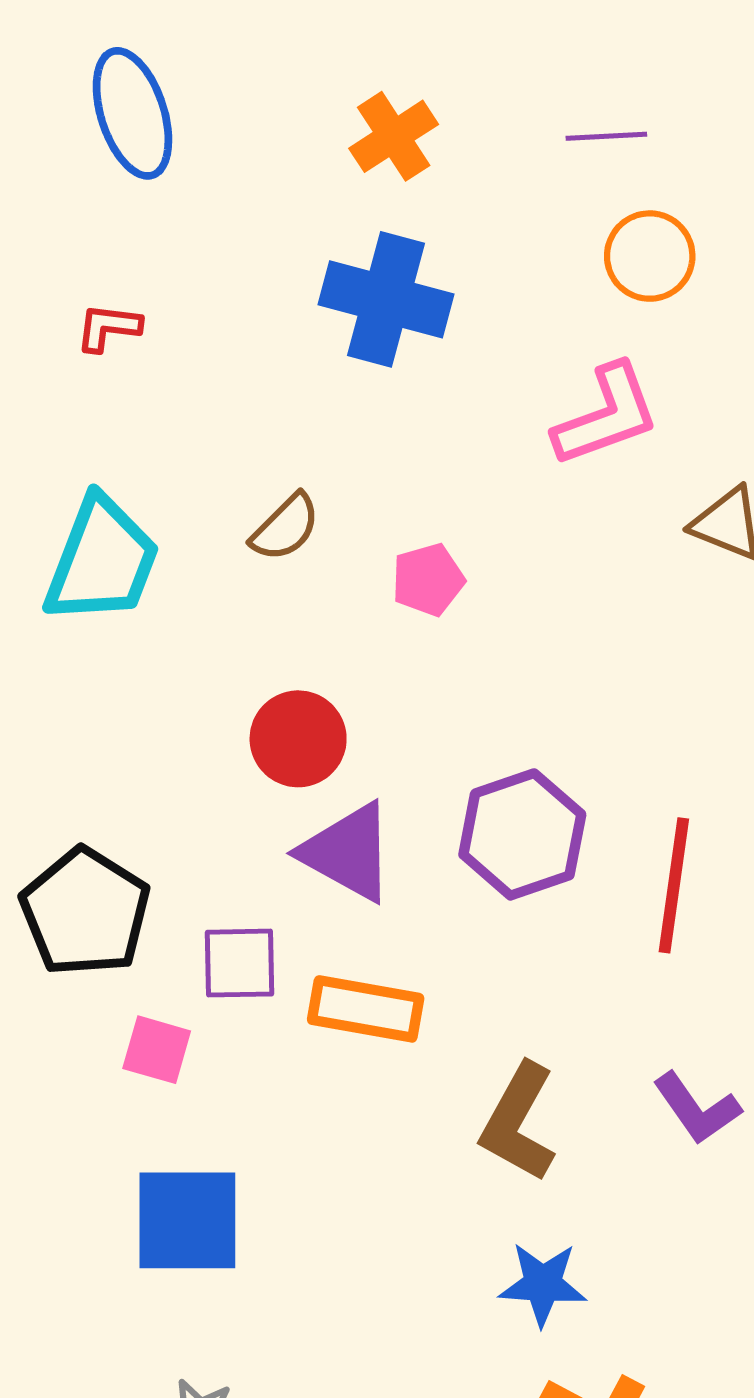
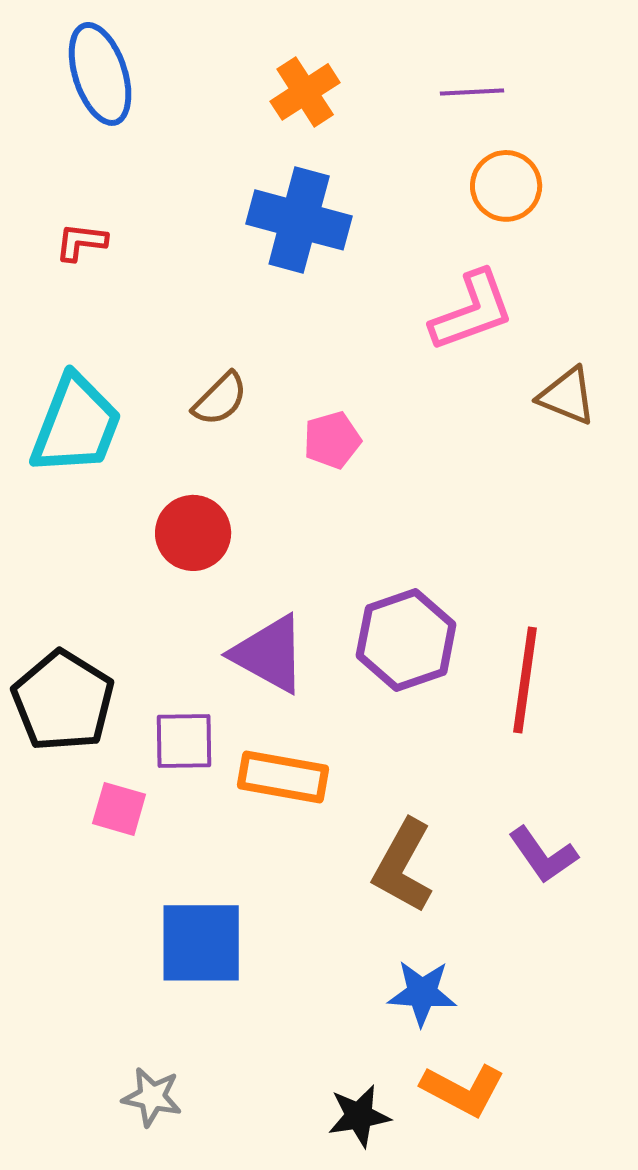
red circle: (298, 739) -> (193, 533), moved
blue square: (187, 1220) -> (201, 943), moved

